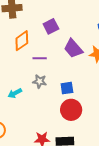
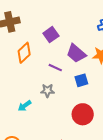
purple line: (40, 58) -> (55, 68), moved, turned 32
blue square: (67, 88) -> (81, 80), moved

